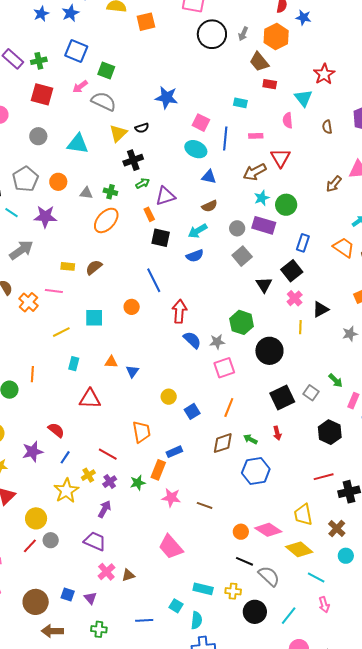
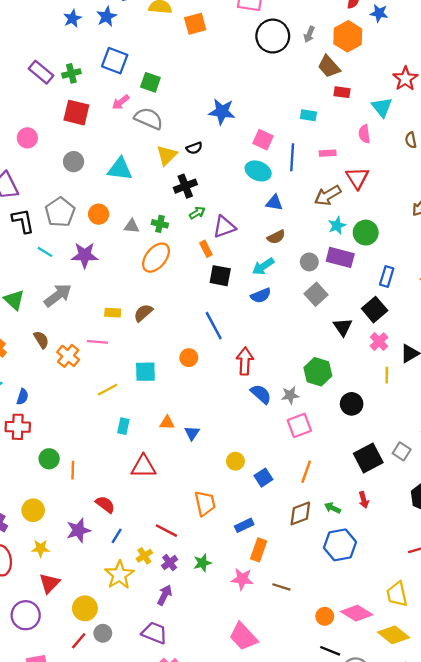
black circle: (269, 351) -> (352, 404), size x0.7
orange line: (32, 374) -> (73, 470), moved
orange rectangle: (158, 470) -> (259, 550), moved

